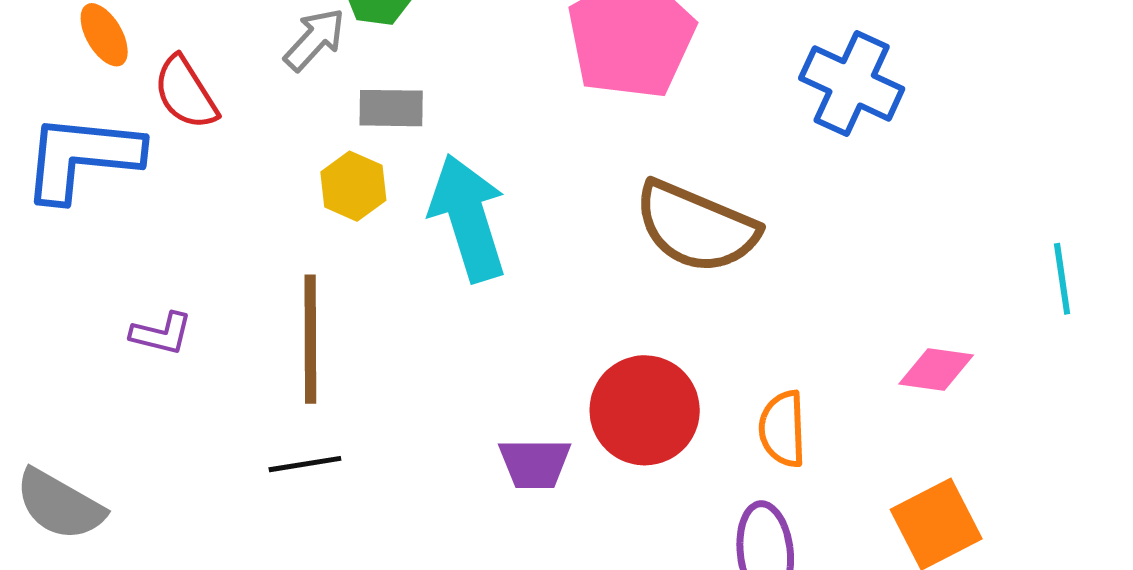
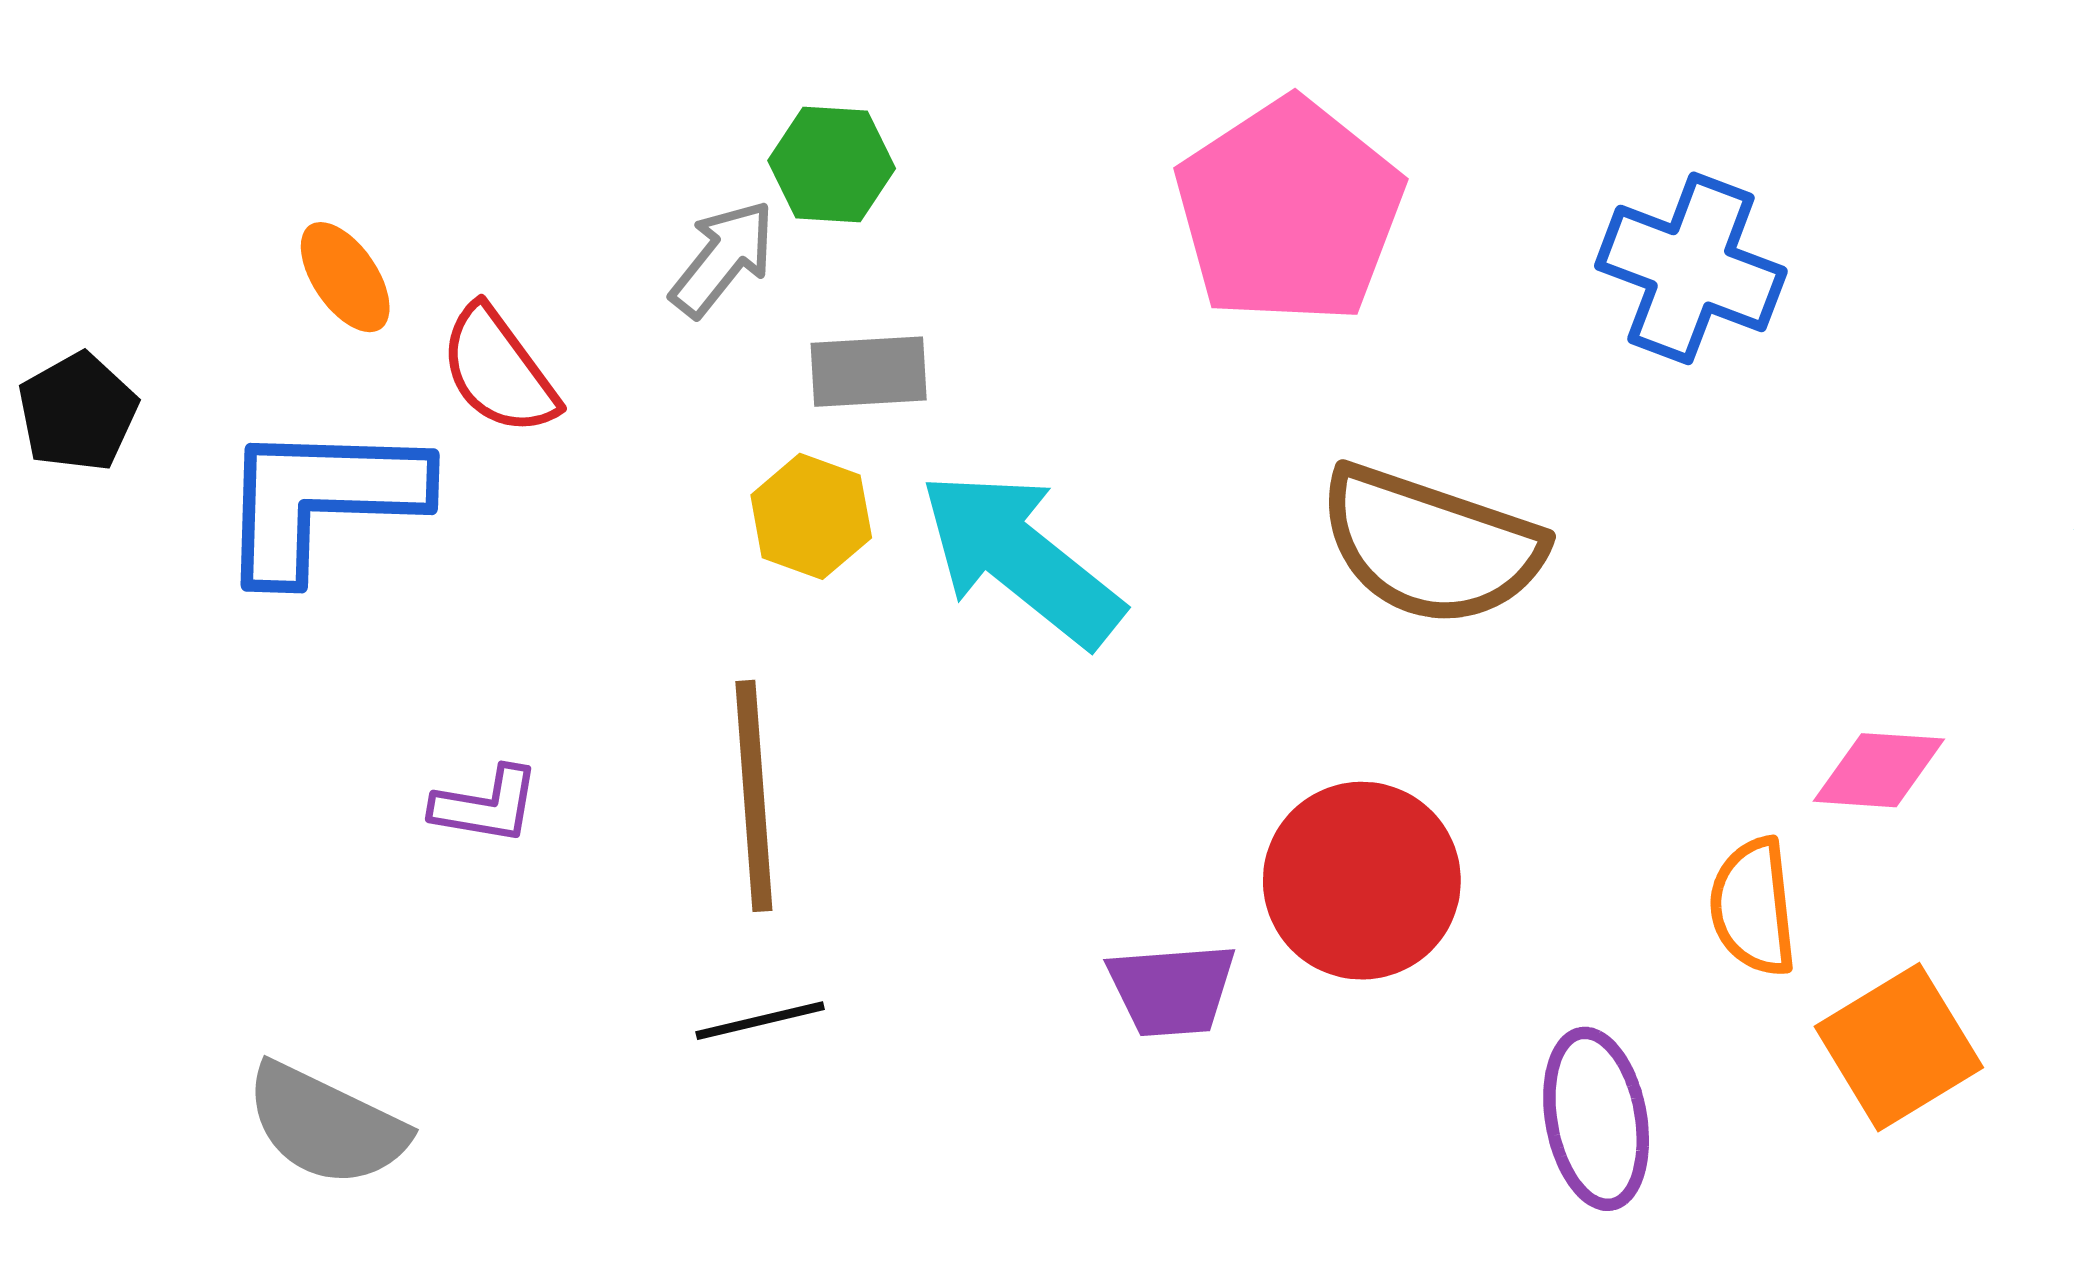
cyan arrow: (468, 218) -> (1021, 558), turned -30
orange semicircle: (783, 429) -> (1753, 907), moved

